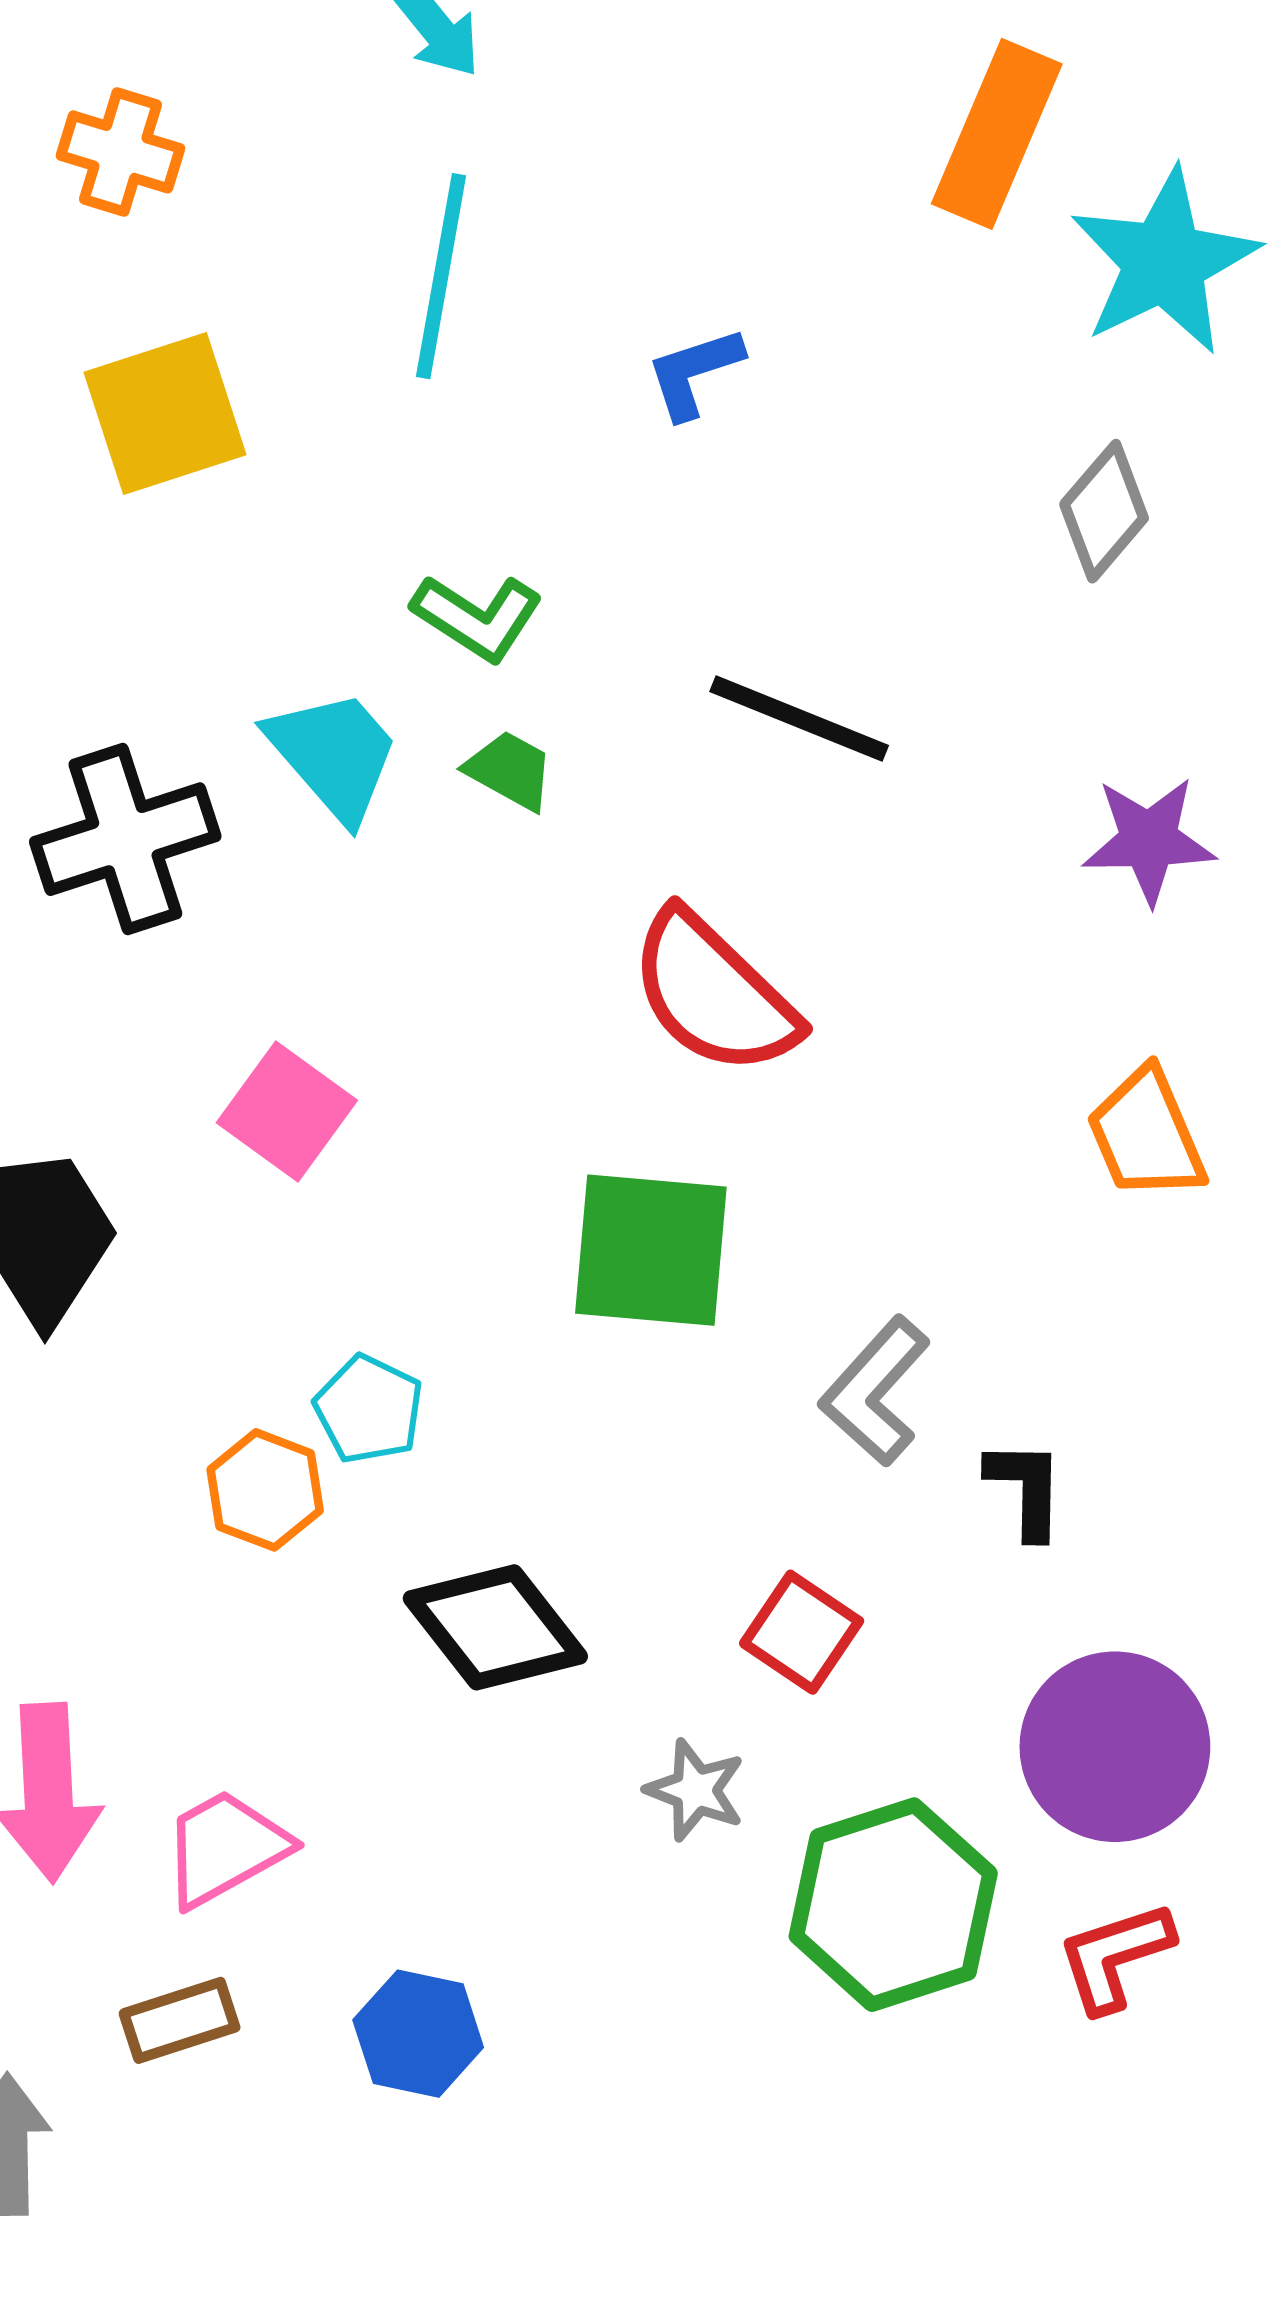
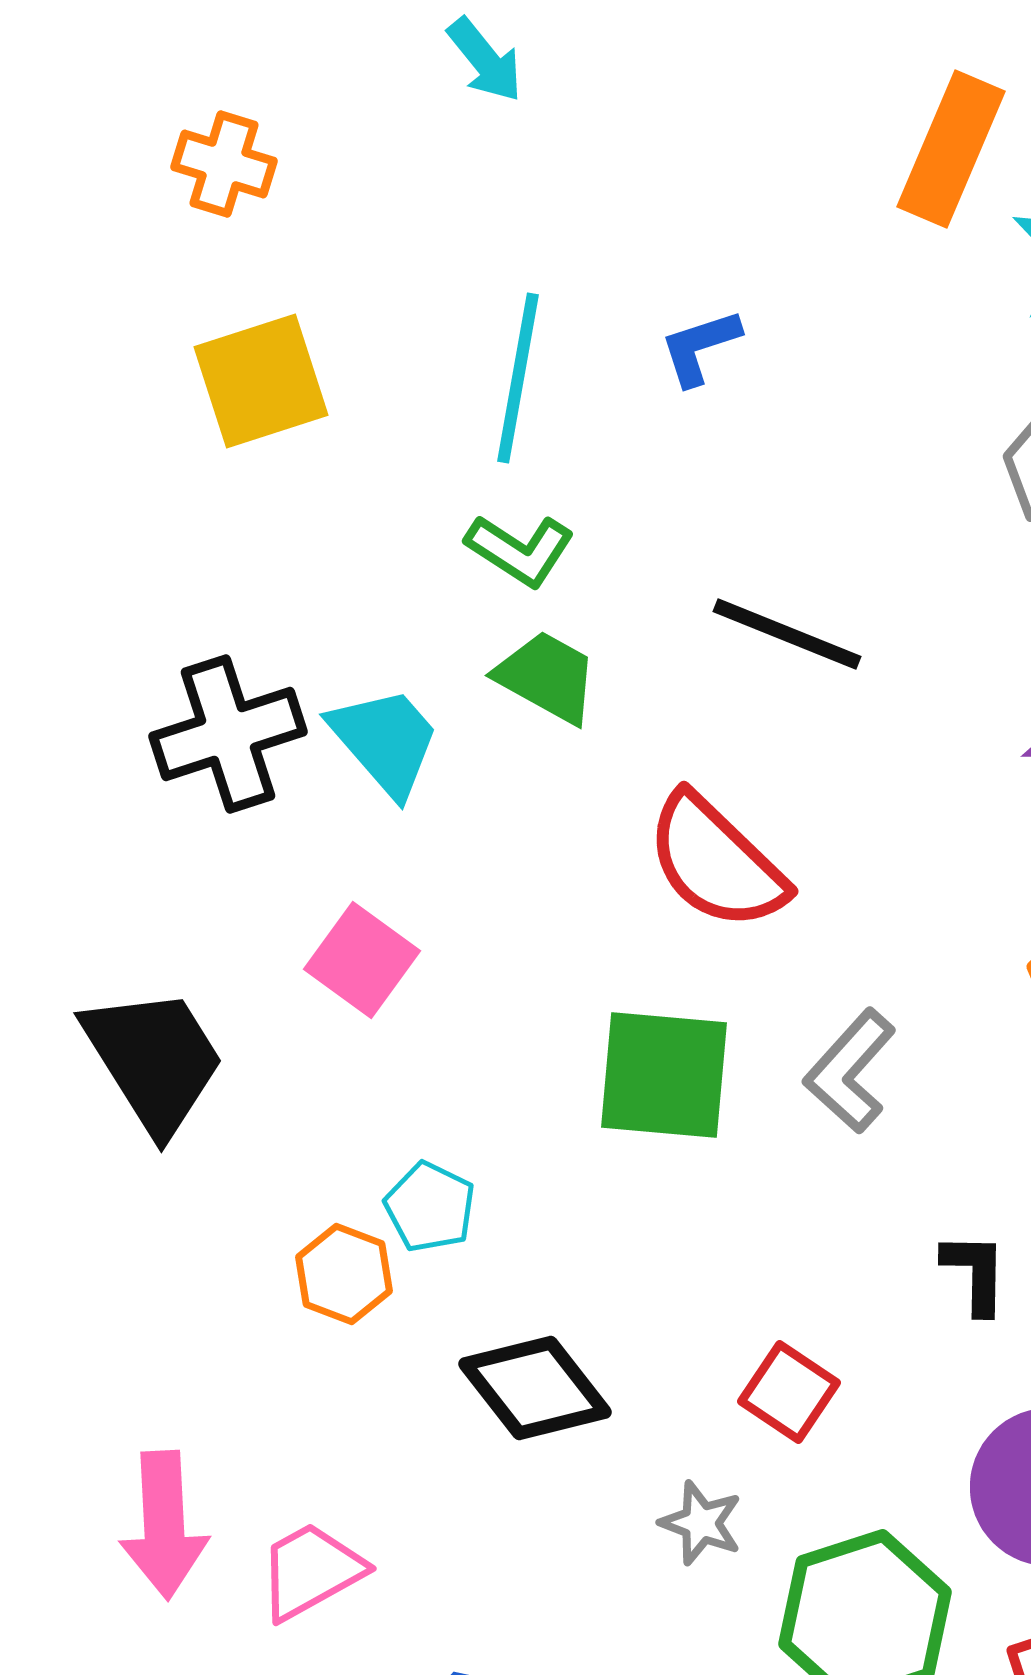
cyan line: (441, 276) -> (518, 378), moved
cyan trapezoid: (334, 755) -> (385, 741), moved
green trapezoid: (510, 770) -> (547, 677), size x1.4
gray L-shape: (875, 1391) -> (850, 1071), moved

